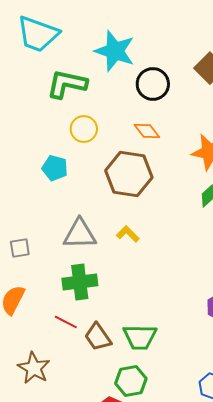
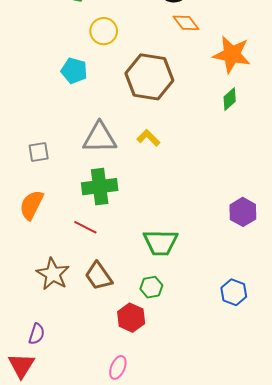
orange diamond: (147, 131) -> (186, 23), moved
brown trapezoid: (98, 337) -> (99, 276), moved
green hexagon: (131, 381) -> (151, 287), size x0.7

